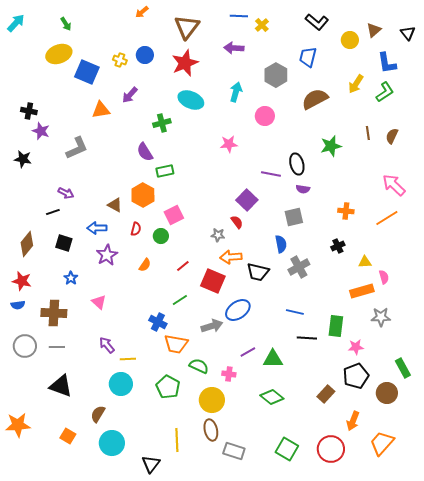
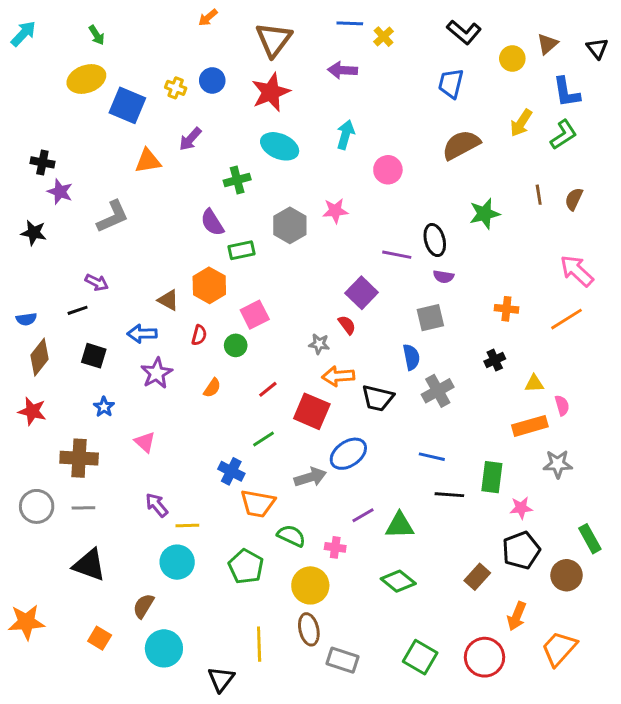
gray hexagon: (276, 75) -> (290, 225), moved
blue semicircle: (18, 305) -> (26, 319), moved

